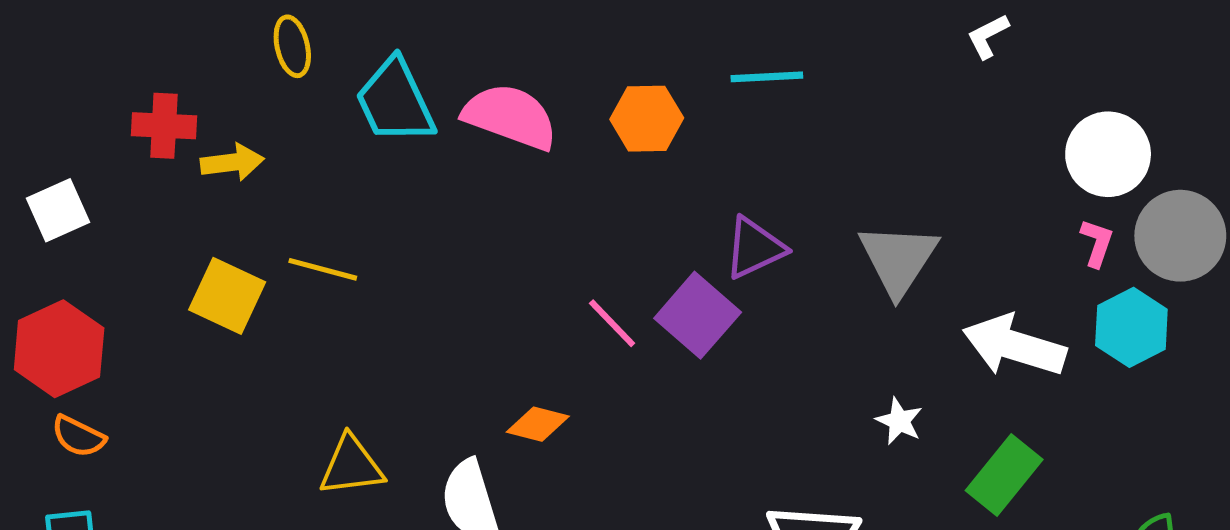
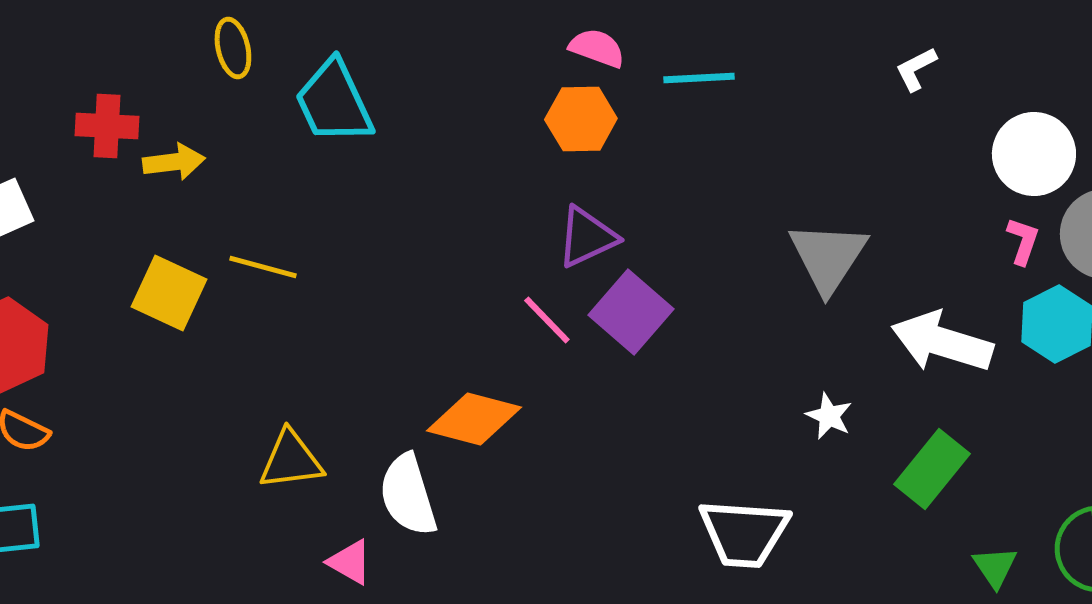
white L-shape: (988, 36) -> (916, 69), moved
pink semicircle: (510, 117) -> (597, 48), moved, size x0.6
purple triangle: (755, 248) -> (587, 237), moved
orange diamond: (538, 424) -> (474, 419), size x1.5

